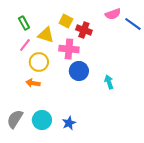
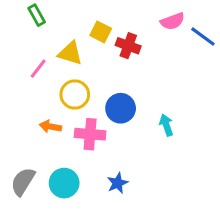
green rectangle: (24, 23) -> (37, 15), moved
pink cross: (69, 49) -> (90, 134), moved
yellow circle: (39, 62) -> (75, 95), moved
blue star: (69, 123) -> (118, 183), moved

